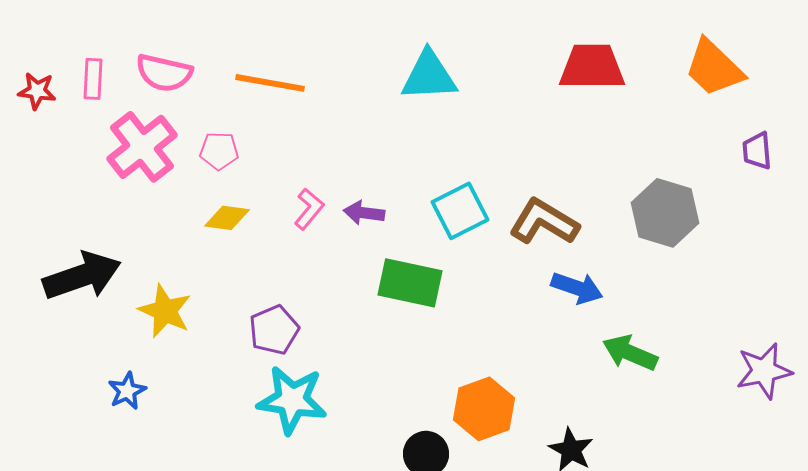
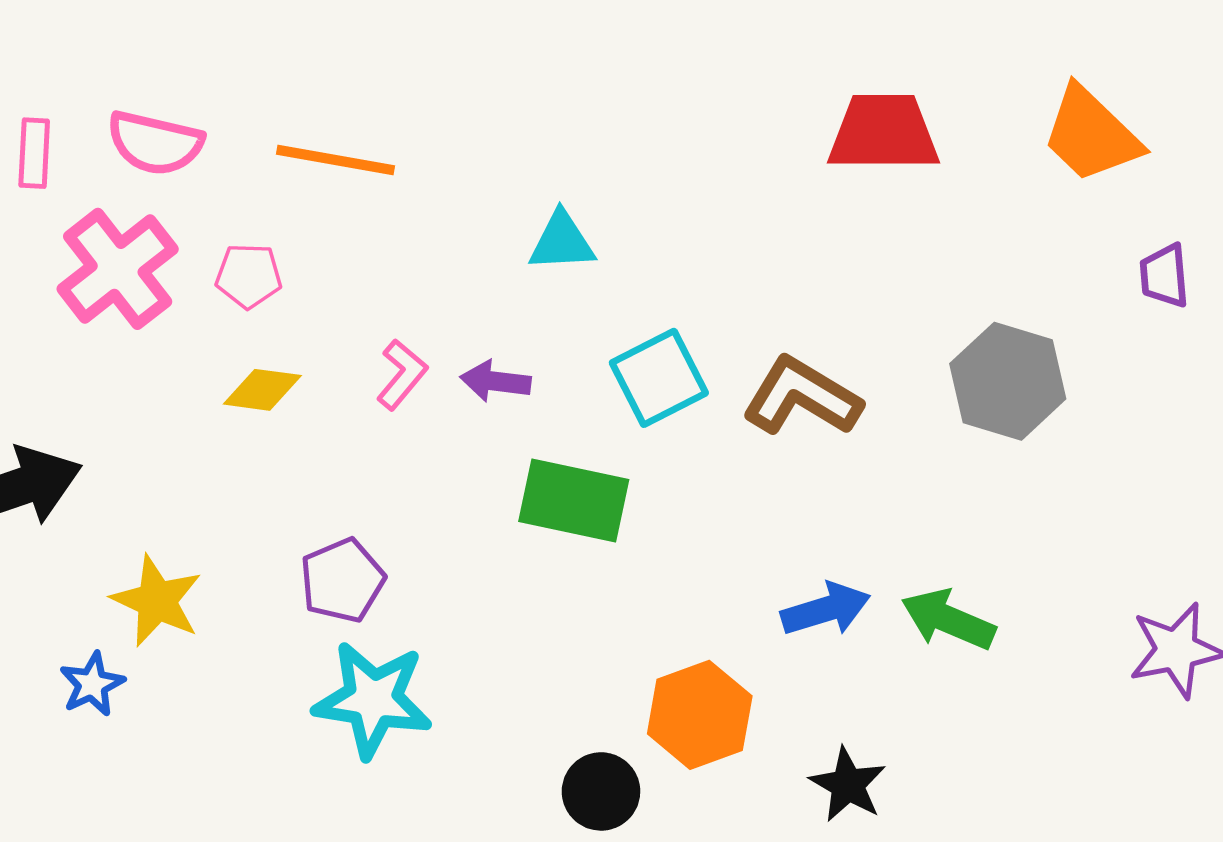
cyan triangle: (429, 76) -> (562, 242), moved, size x0.7
blue arrow: (577, 288) -> (826, 609), moved, turned -36
yellow star: (165, 311) -> (157, 601), moved

